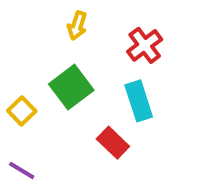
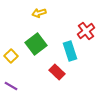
yellow arrow: (77, 26) -> (39, 13), turned 56
red cross: (145, 45) -> (86, 31), moved

